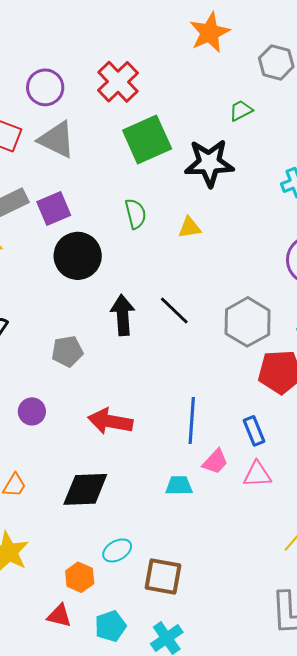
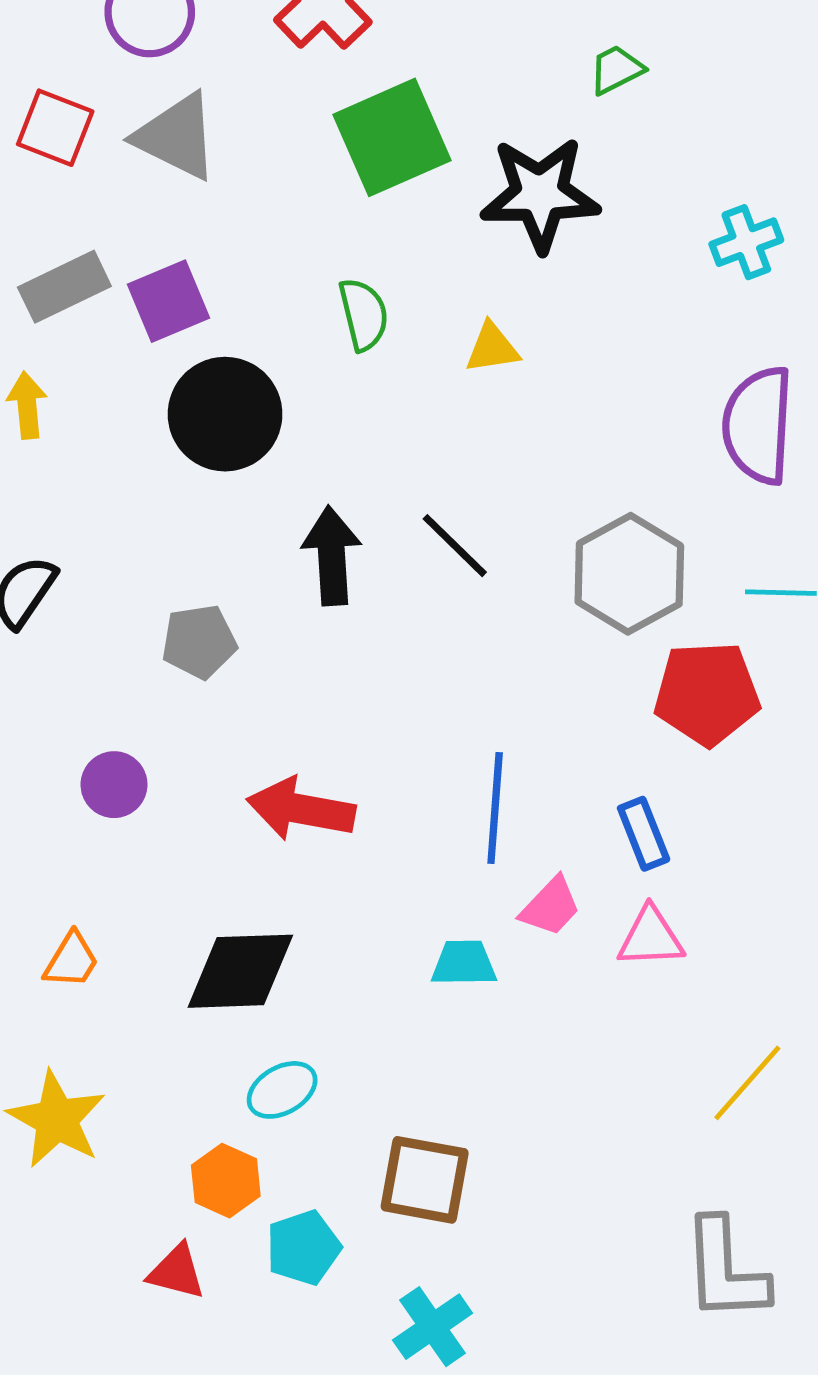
cyan ellipse: (117, 550) -> (282, 1090), moved
cyan pentagon: (110, 626) -> (303, 1248), moved

